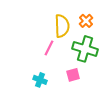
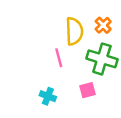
pink line: (49, 48) -> (59, 58), turned -42

